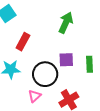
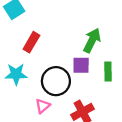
green arrow: (66, 23) -> (92, 40), moved

